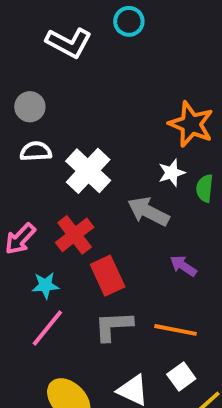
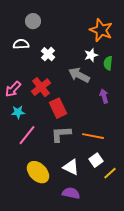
gray circle: (30, 107) -> (33, 21), moved
white cross: (88, 171) -> (48, 54), size x0.6
purple arrow: (183, 266) -> (104, 96), moved, turned 40
cyan star: (45, 285) -> (18, 112), moved

